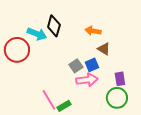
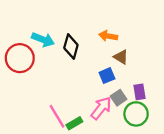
black diamond: (54, 26) -> (71, 47), moved
gray square: (76, 66) -> (119, 98), moved
pink arrow: (87, 80) -> (101, 108), moved, turned -45

